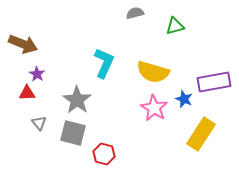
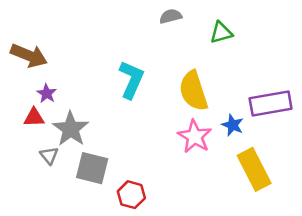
yellow semicircle: (153, 72) -> (193, 91), turned 56
gray star: (77, 100) -> (71, 129), moved
yellow rectangle: (201, 134) -> (254, 169), turned -60

